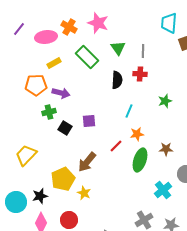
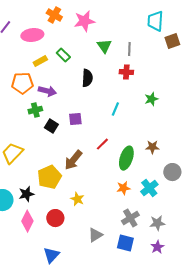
pink star: (98, 23) -> (84, 21), turned -30
orange cross: (69, 27) -> (54, 15), moved
green rectangle: (87, 57) -> (63, 55), moved, size x0.6
black semicircle: (117, 80) -> (87, 78), moved
orange star: (137, 134) -> (123, 188), moved
yellow star: (84, 193) -> (77, 199), moved

